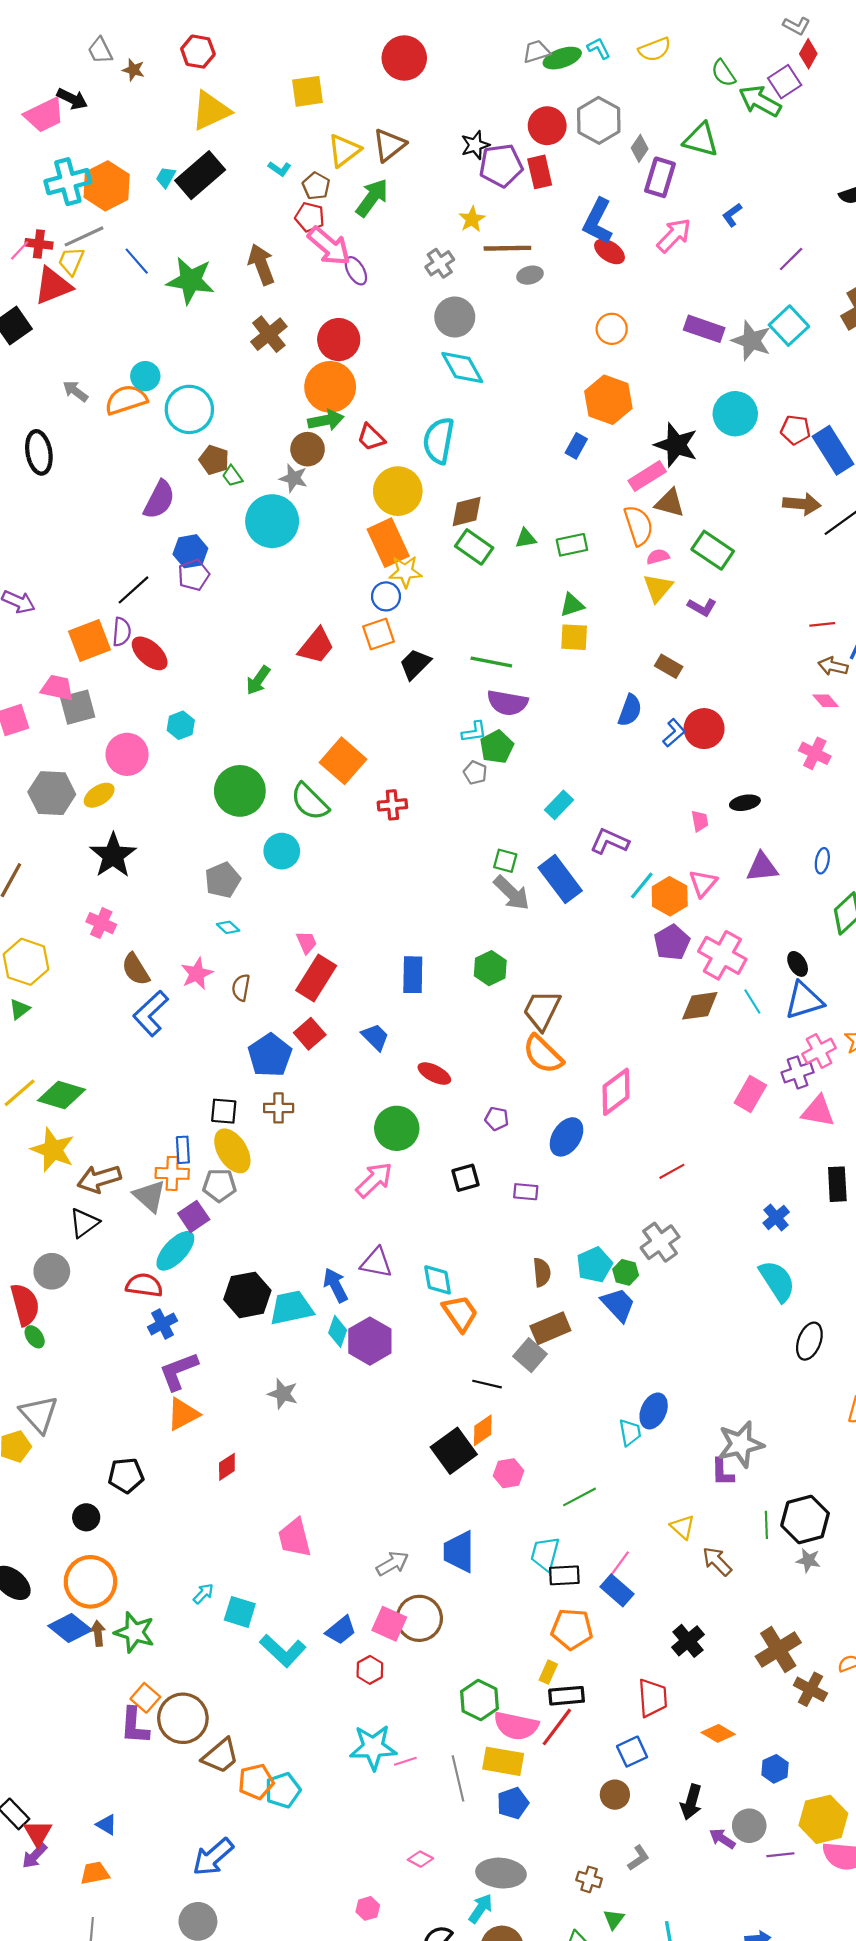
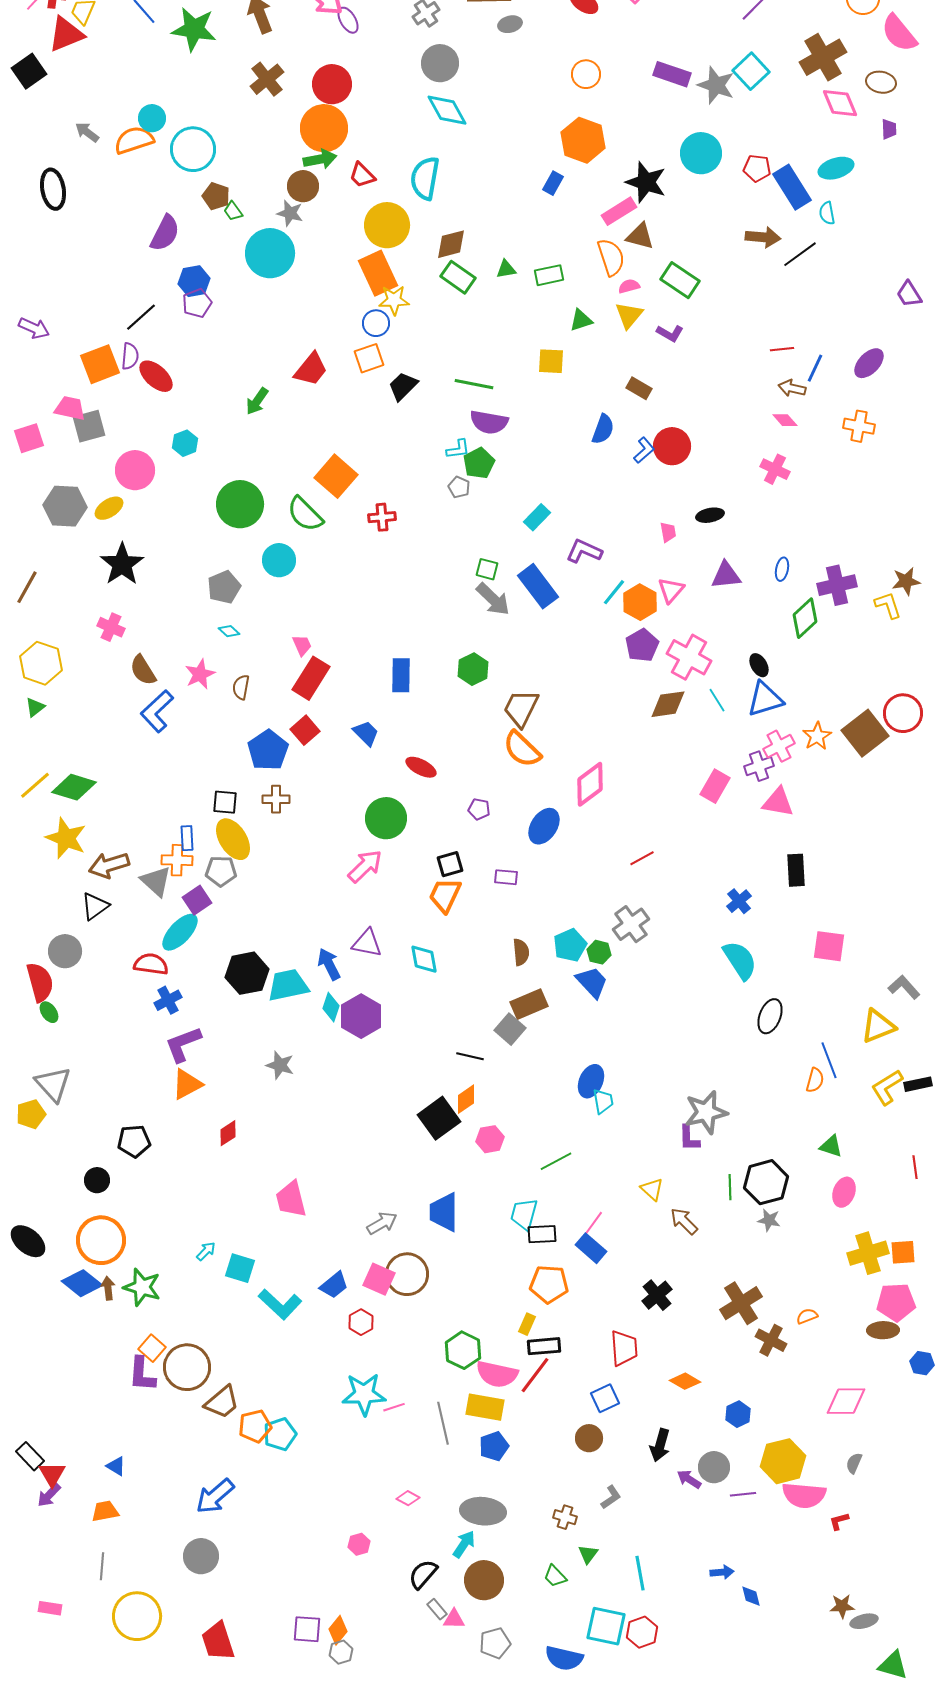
green triangle: (572, 605) -> (581, 320), moved
orange trapezoid: (460, 1313) -> (445, 895), moved, turned -120
blue ellipse: (654, 1411) -> (591, 1081), moved

